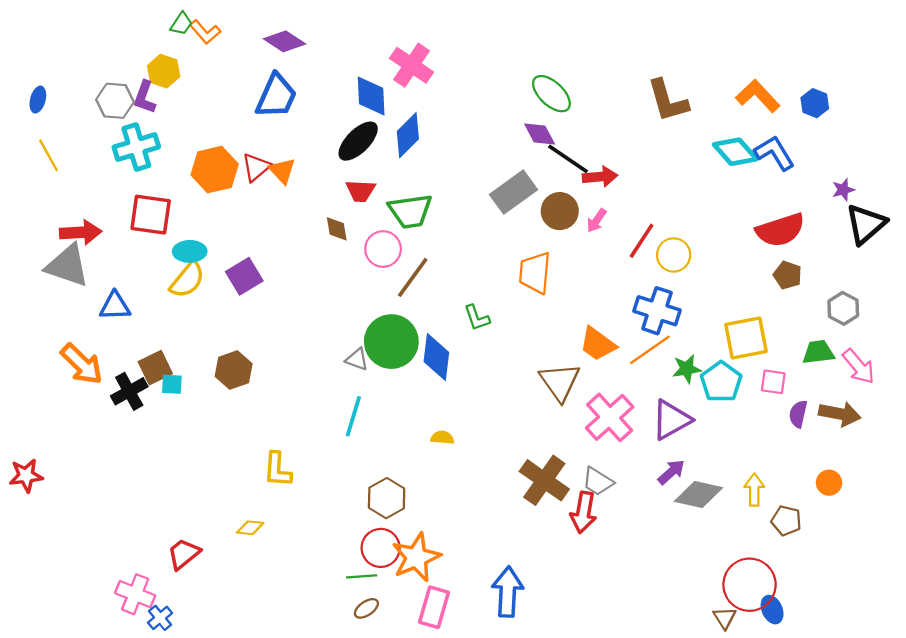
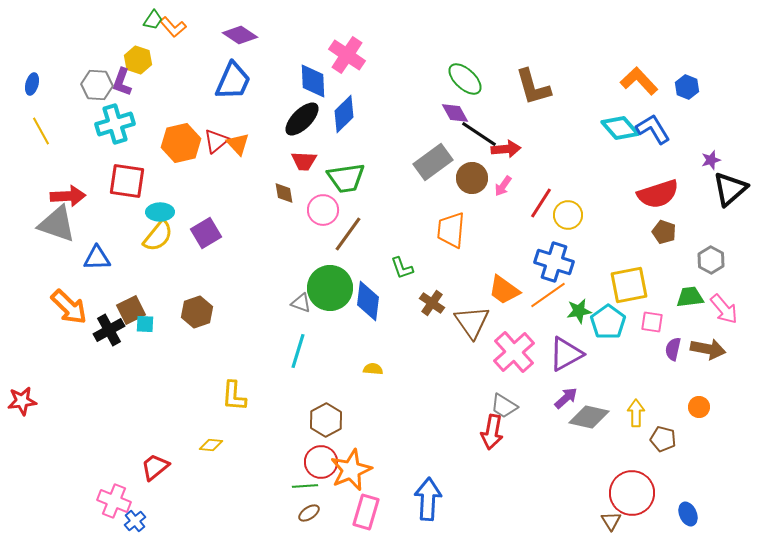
brown L-shape: (668, 101) -> (533, 87), moved
brown cross: (544, 480) -> (432, 303), moved, size x0.6
blue ellipse: (772, 610) -> (688, 514), moved

